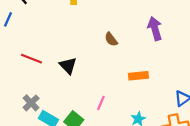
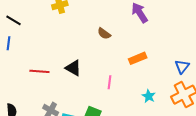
pink line: (101, 103) -> (109, 82), moved

